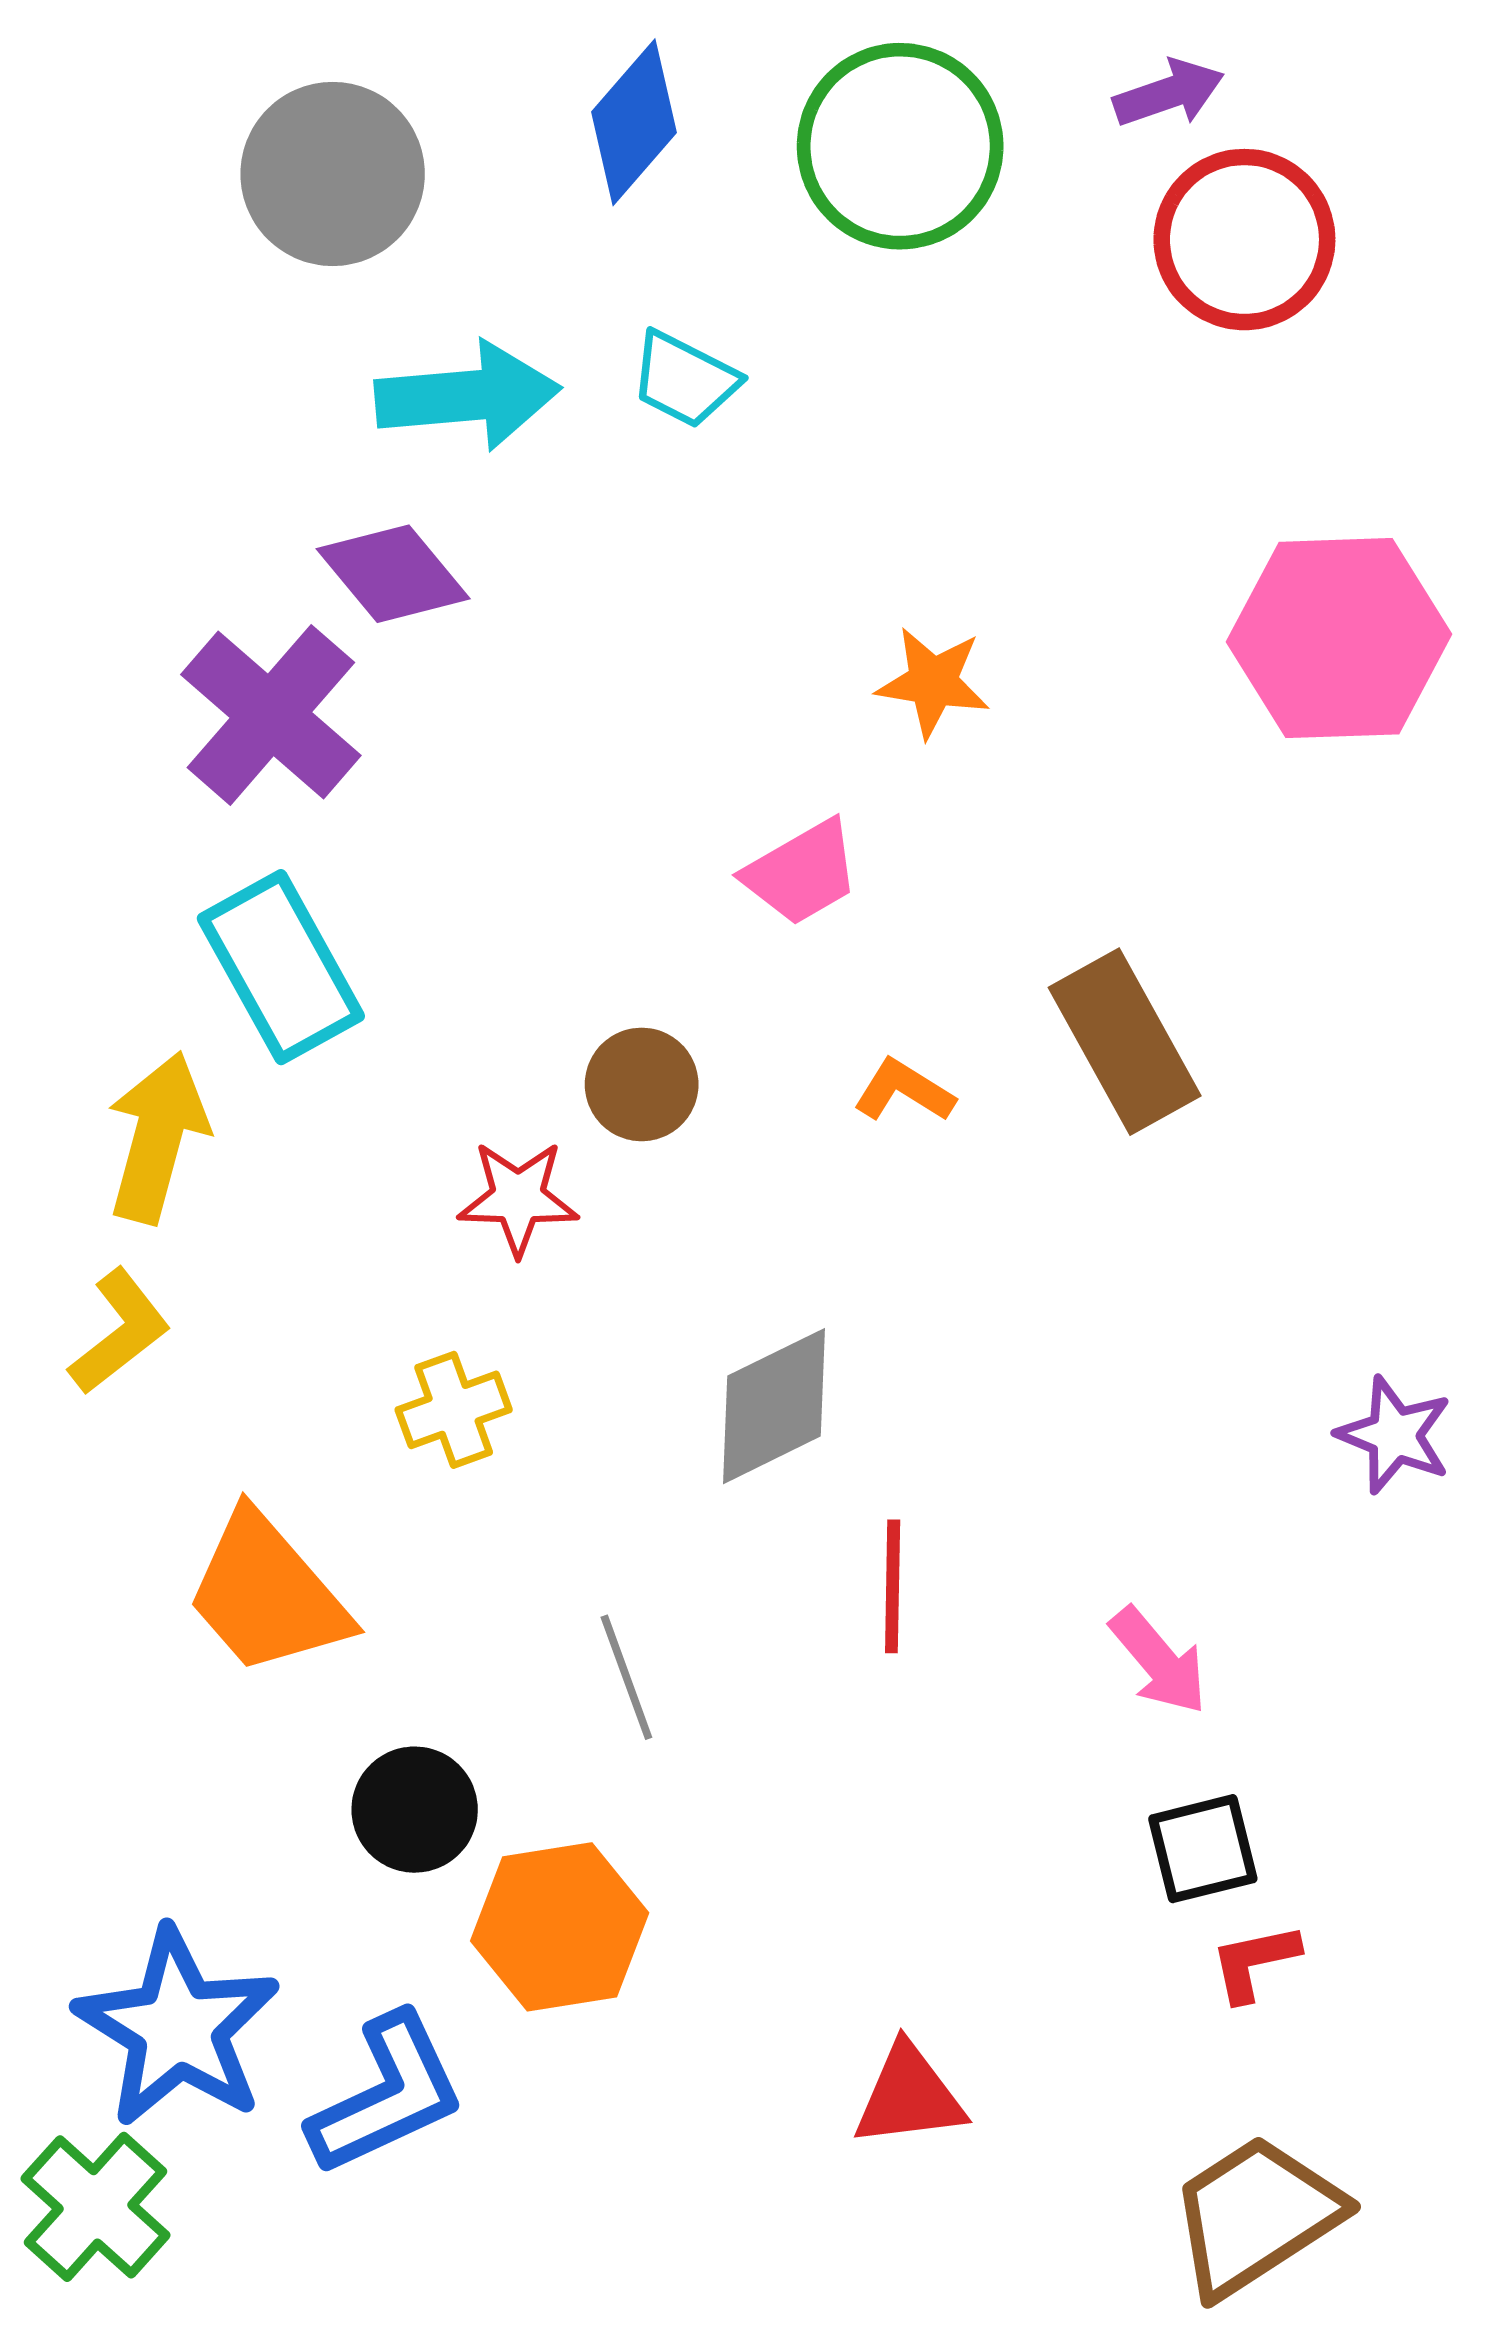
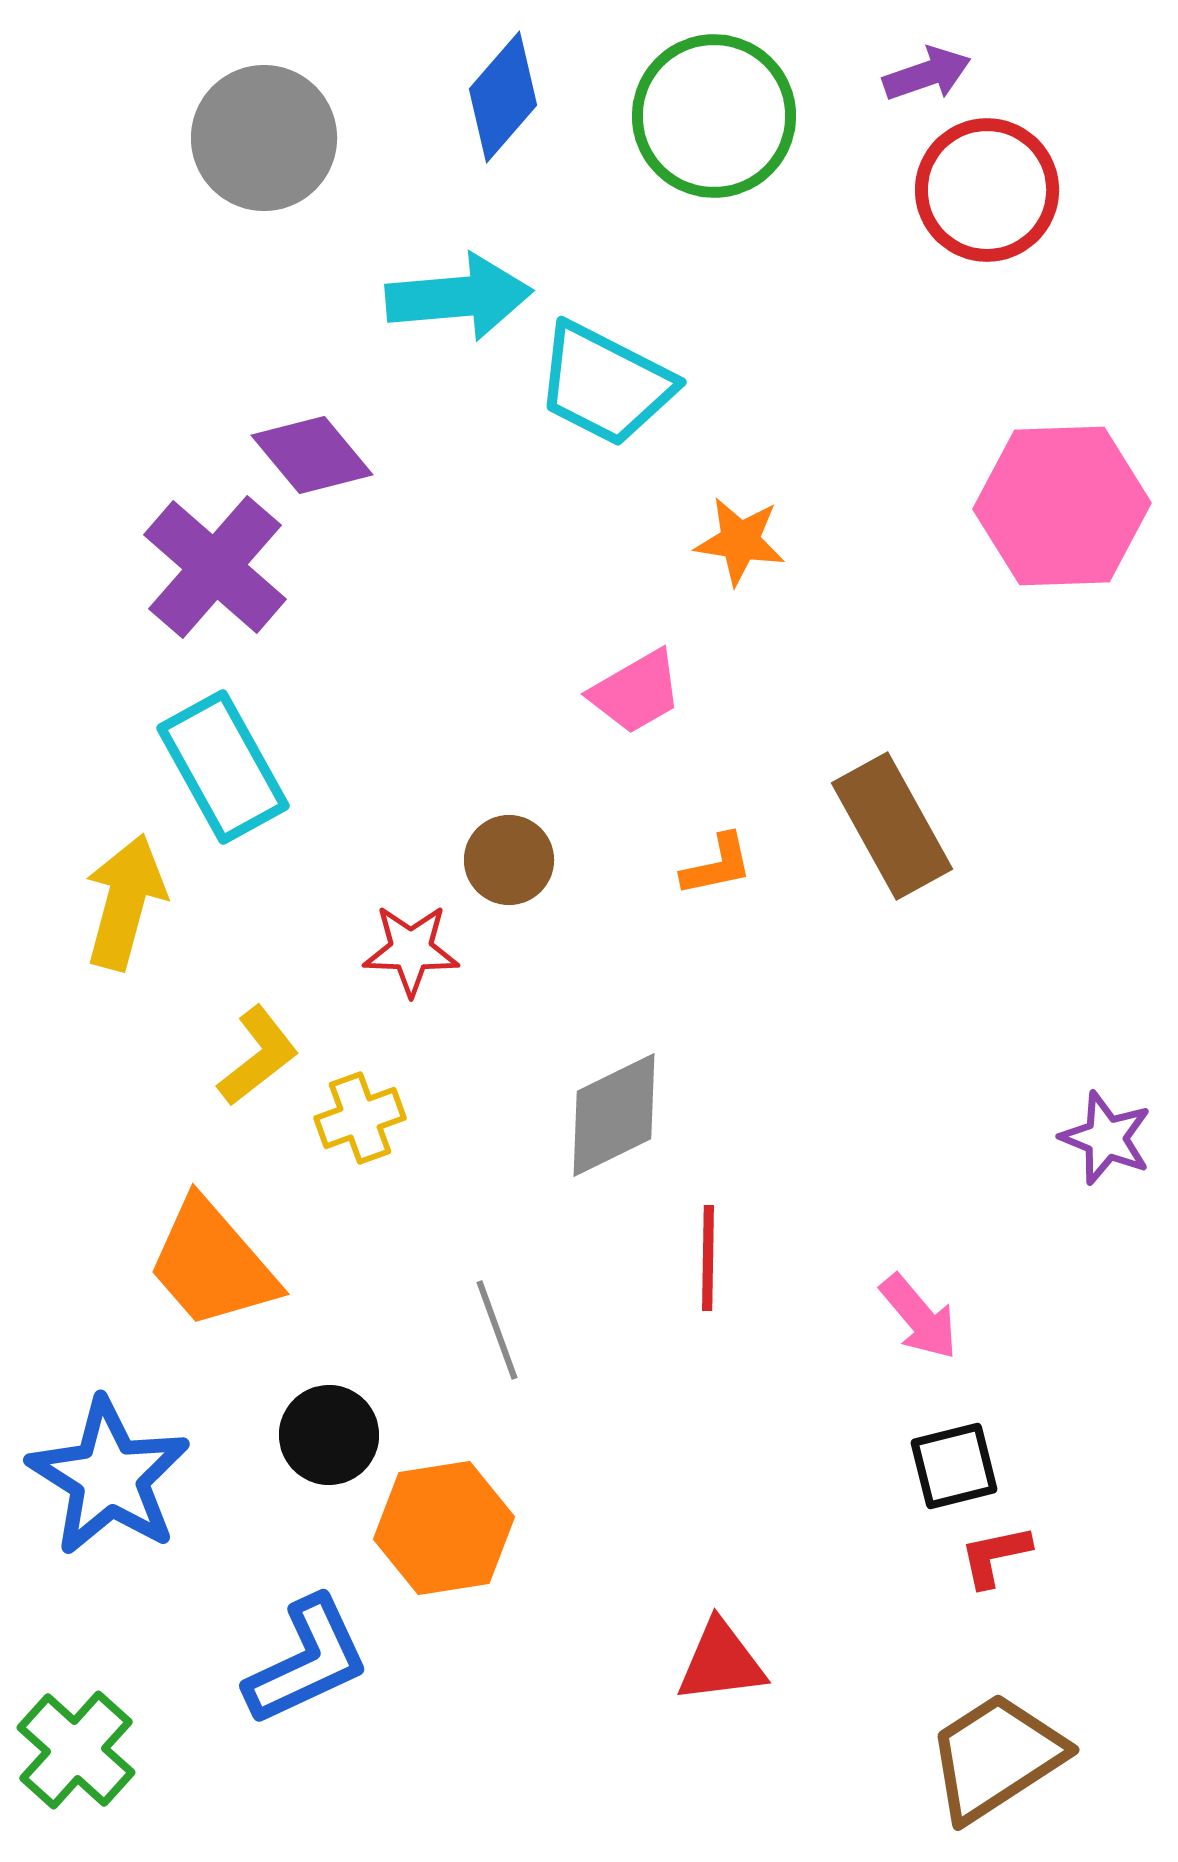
cyan trapezoid: (684, 380) -> (605, 384), moved, size x1.6
cyan arrow: (468, 396) -> (459, 297), moved
orange L-shape: (904, 1091) -> (717, 865), turned 136
yellow L-shape: (120, 1332) -> (258, 1056), moved
blue star: (178, 2028) -> (109, 1477), moved

